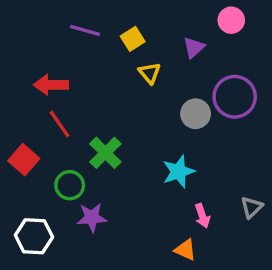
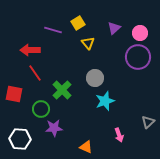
pink circle: (231, 20) -> (140, 33), moved
purple line: (85, 30) -> (53, 30), moved
gray circle: (196, 114) -> (95, 78), moved
red square: (24, 160) -> (14, 94), turned -30
pink arrow: (202, 216) -> (119, 135), moved
orange triangle: (185, 250) -> (86, 147), moved

